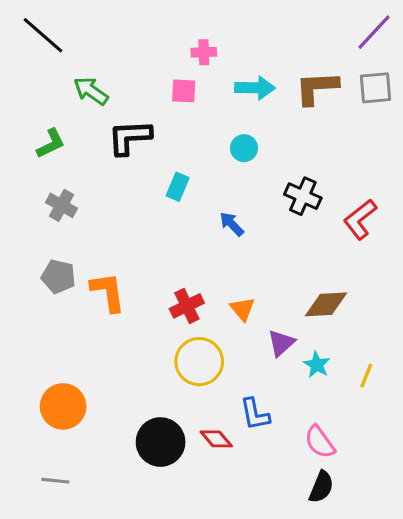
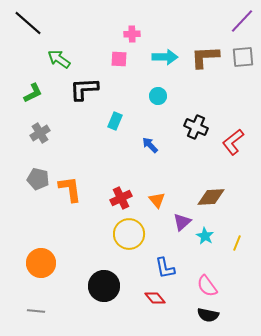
gray cross: (62, 205) -> (40, 133), turned 30
red diamond: (216, 439) -> (155, 298), moved
black semicircle: (321, 487) -> (208, 315), turned 80

